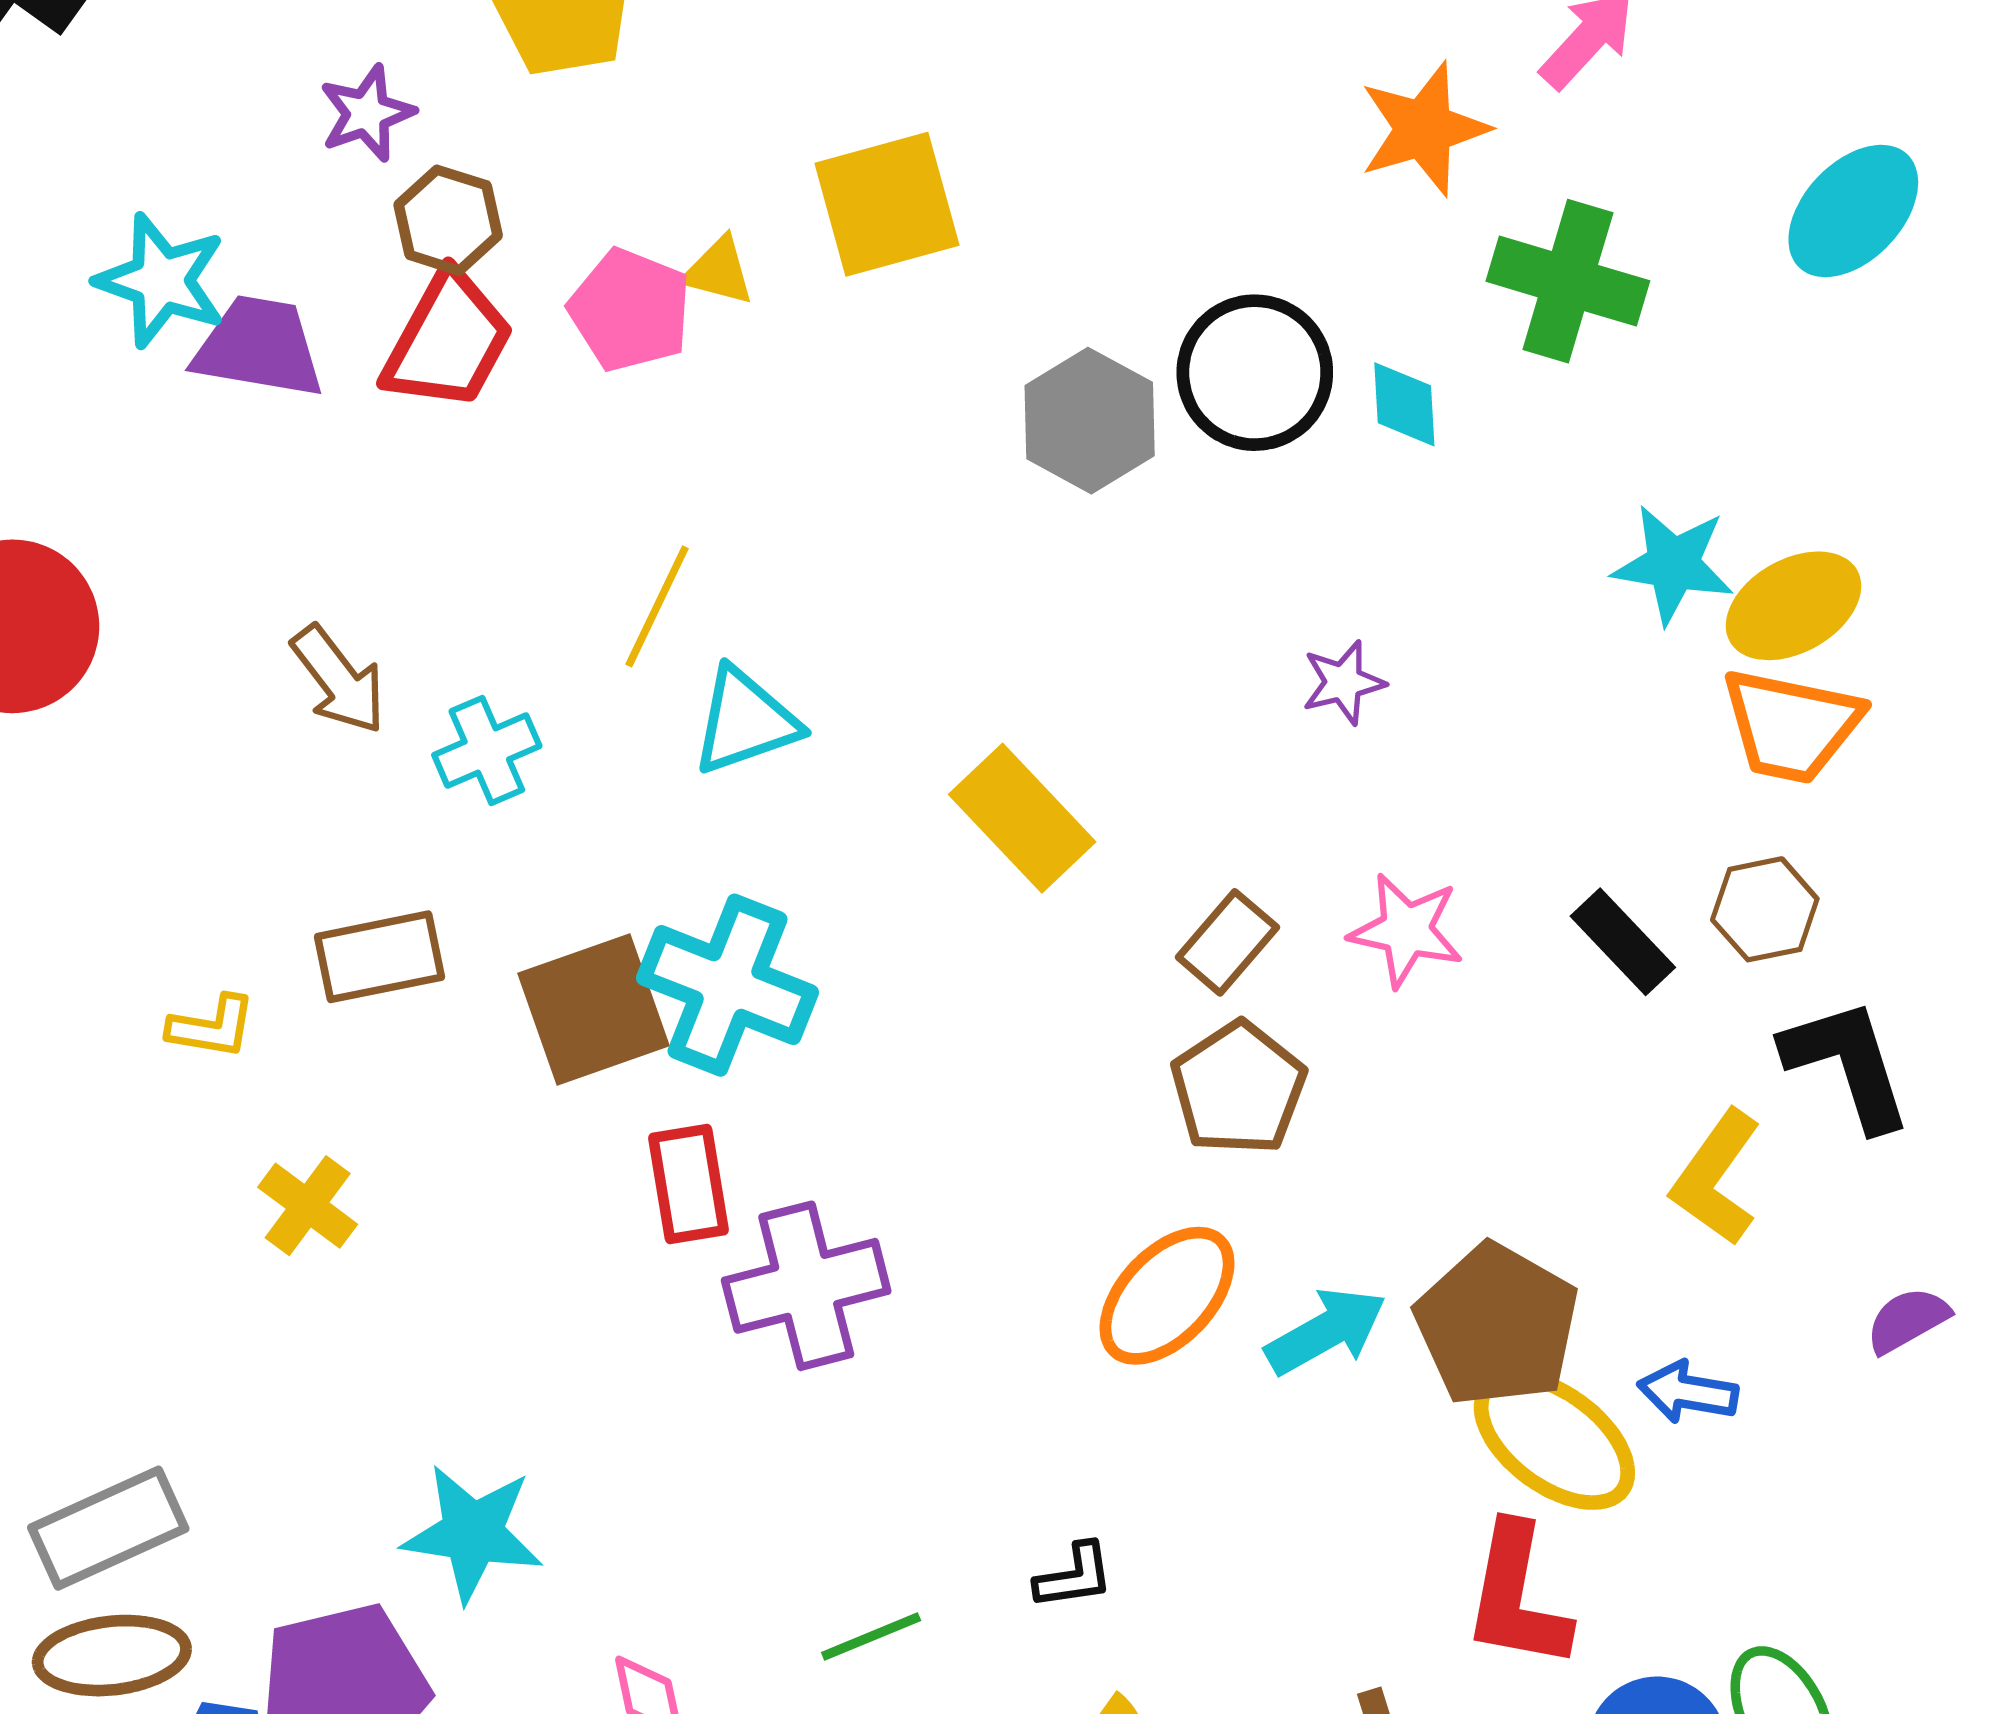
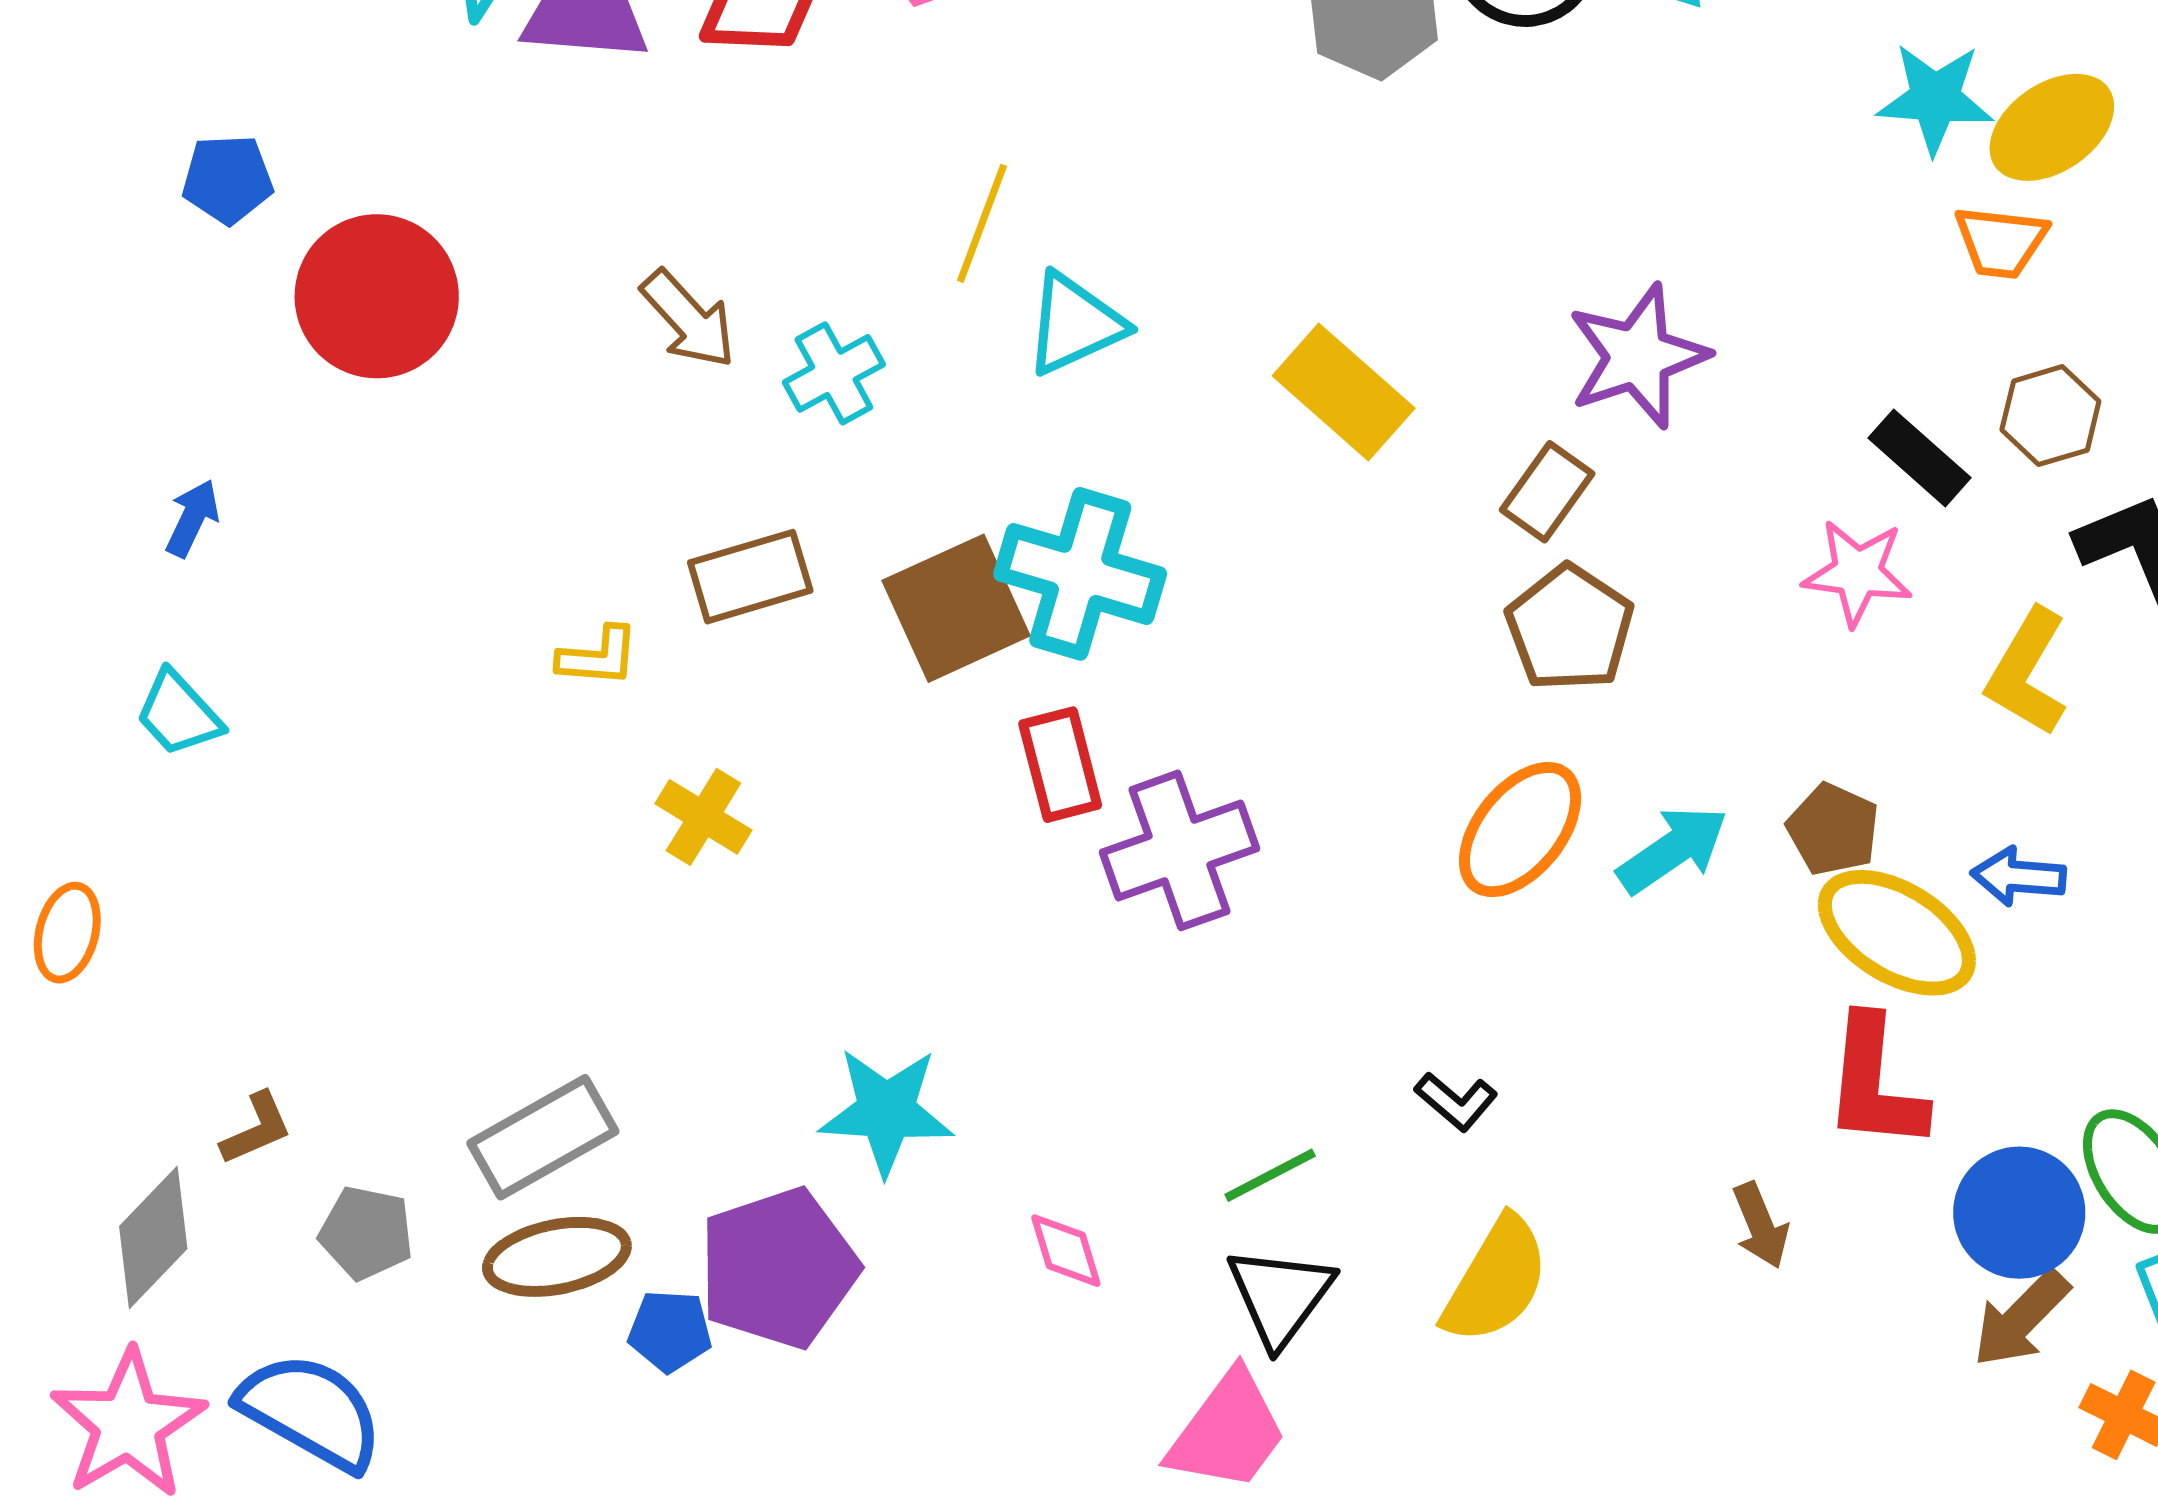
purple star: (1343, 682) -> (1638, 356), moved, size x1.8
orange trapezoid: (1791, 725) -> (2001, 242), moved, size x0.7
pink star: (1406, 930) -> (1857, 573), moved
brown pentagon: (1497, 1325) -> (1833, 829), size x0.6
black L-shape: (1074, 1576) -> (1456, 1101), turned 54

